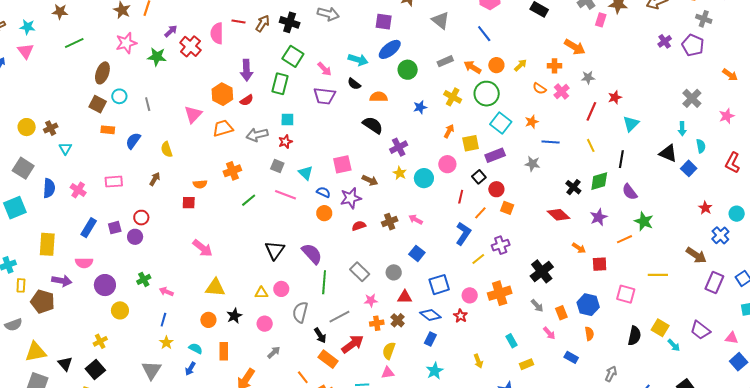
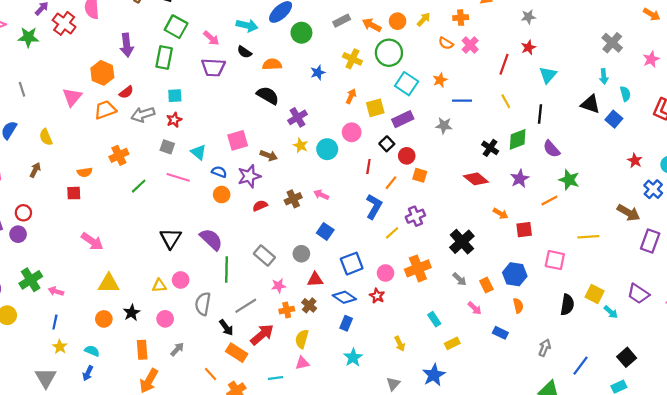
gray star: (588, 77) -> (528, 17), moved
red semicircle: (247, 100) -> (126, 92), moved
green cross: (144, 279) -> (31, 280), size x1.5
orange rectangle: (224, 351) -> (142, 350), moved

